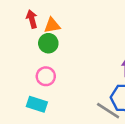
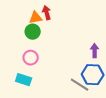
red arrow: (32, 19) -> (47, 13), moved

